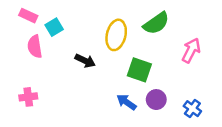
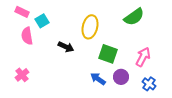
green semicircle: (156, 23) -> (134, 17), moved
pink arrow: (191, 50) -> (143, 57), moved
pink cross: (28, 97) -> (22, 75), turned -32

